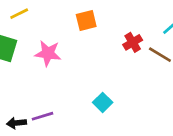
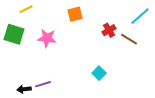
cyan square: (103, 102) -> (99, 73), moved

